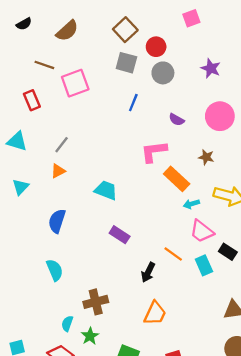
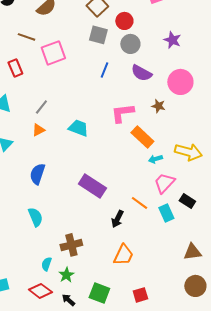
purple semicircle: (177, 120) -> (141, 73), moved, size x1.5
brown star: (206, 157) -> (158, 106), moved
cyan trapezoid: (106, 190) -> (78, 128), moved
pink trapezoid: (202, 231) -> (164, 183), turned 95
purple rectangle: (120, 235) -> (92, 186), size x1.5

